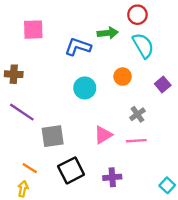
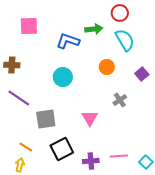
cyan circle: (85, 88) -> (63, 77), moved
pink triangle: (103, 135) -> (90, 118), turned -30
pink line: (136, 141) -> (119, 156), moved
purple cross: (112, 177) -> (91, 161), moved

